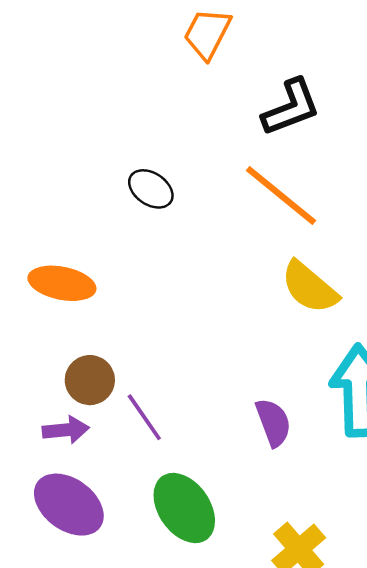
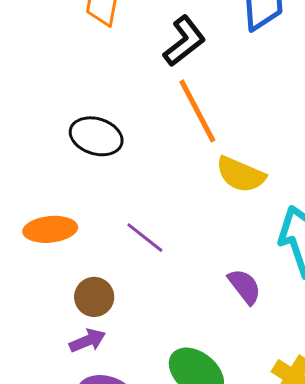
black ellipse: (151, 189) -> (96, 136), size x1.4
orange line: (281, 196) -> (197, 111), turned 40
purple line: (144, 417) -> (145, 238), moved

